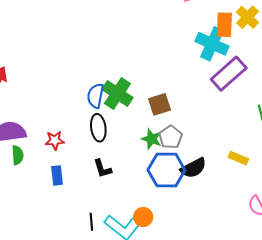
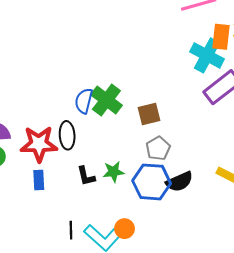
black ellipse: (98, 128) -> (67, 135), moved
green star: (152, 139) -> (114, 172), moved, turned -30
red star: (55, 140) -> (39, 144), size x1.8

